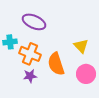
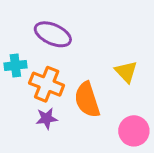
pink circle: (86, 74) -> (134, 131), moved

